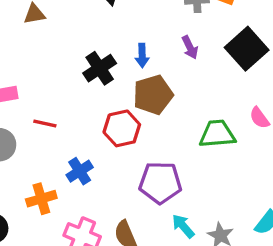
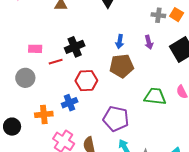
black cross: (100, 68) -> (75, 47), moved
red line: (45, 123) -> (56, 62), moved, turned -40
red hexagon: (122, 128) -> (86, 81), moved

